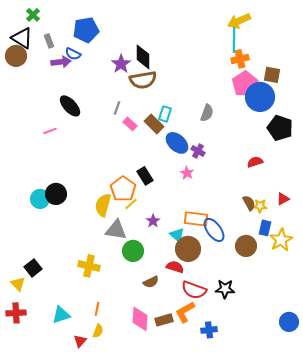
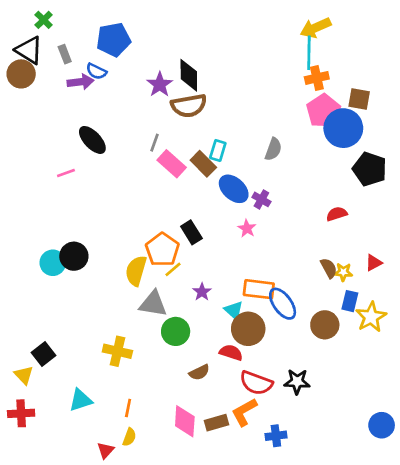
pink rectangle: (130, 124) -> (172, 164), size x1.5
cyan triangle: (61, 315) -> (80, 400), moved

